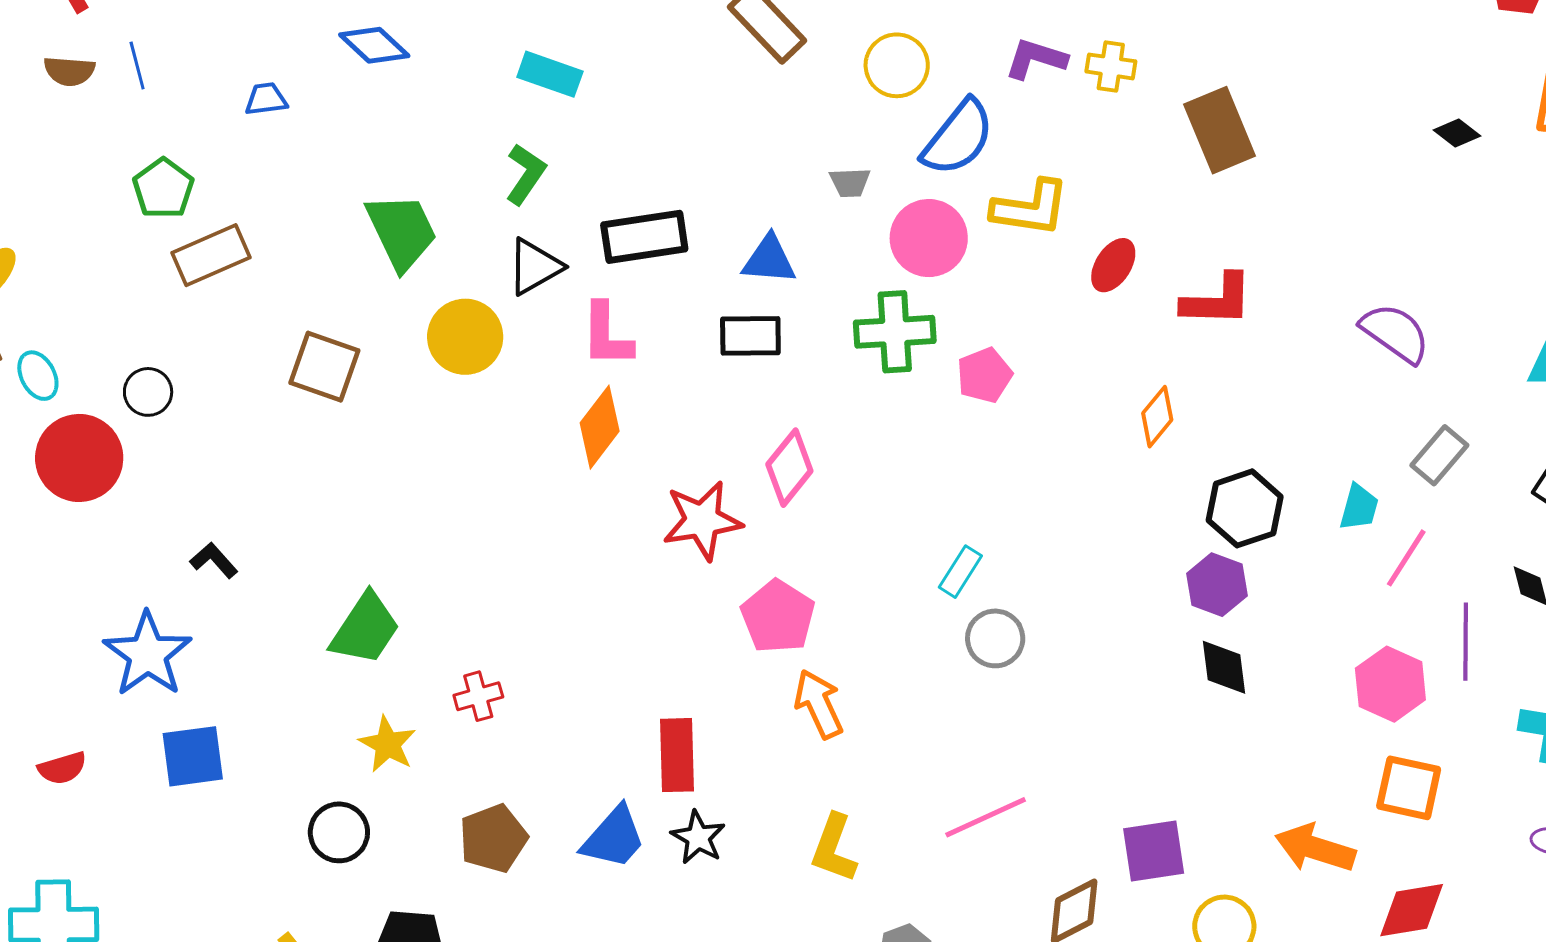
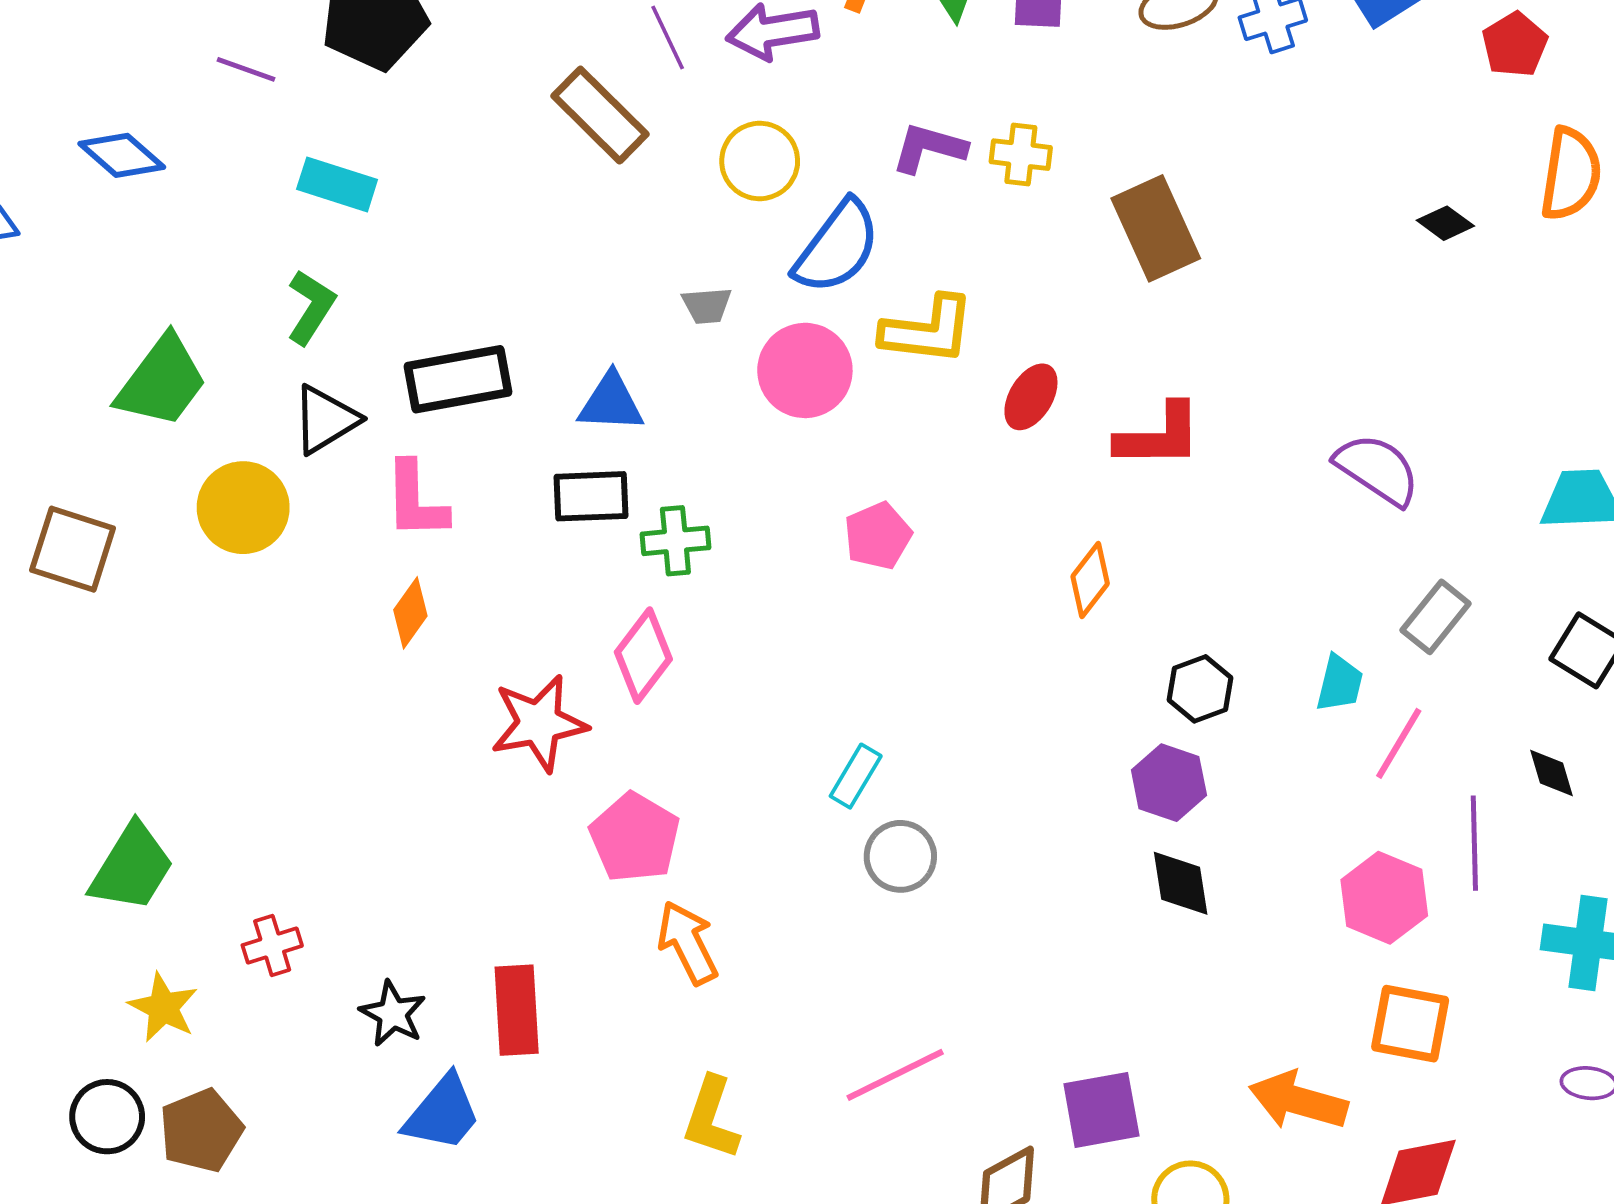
green trapezoid: (402, 231) -> (162, 382), turned 64
green cross: (895, 332) -> (675, 541), moved, size x0.7
orange diamond: (600, 427) -> (410, 613), size x0.7
black hexagon: (1245, 508) -> (1200, 689), size x0.7
black star: (698, 837) -> (393, 1014), moved
brown pentagon: (493, 838) -> (201, 1130), moved

